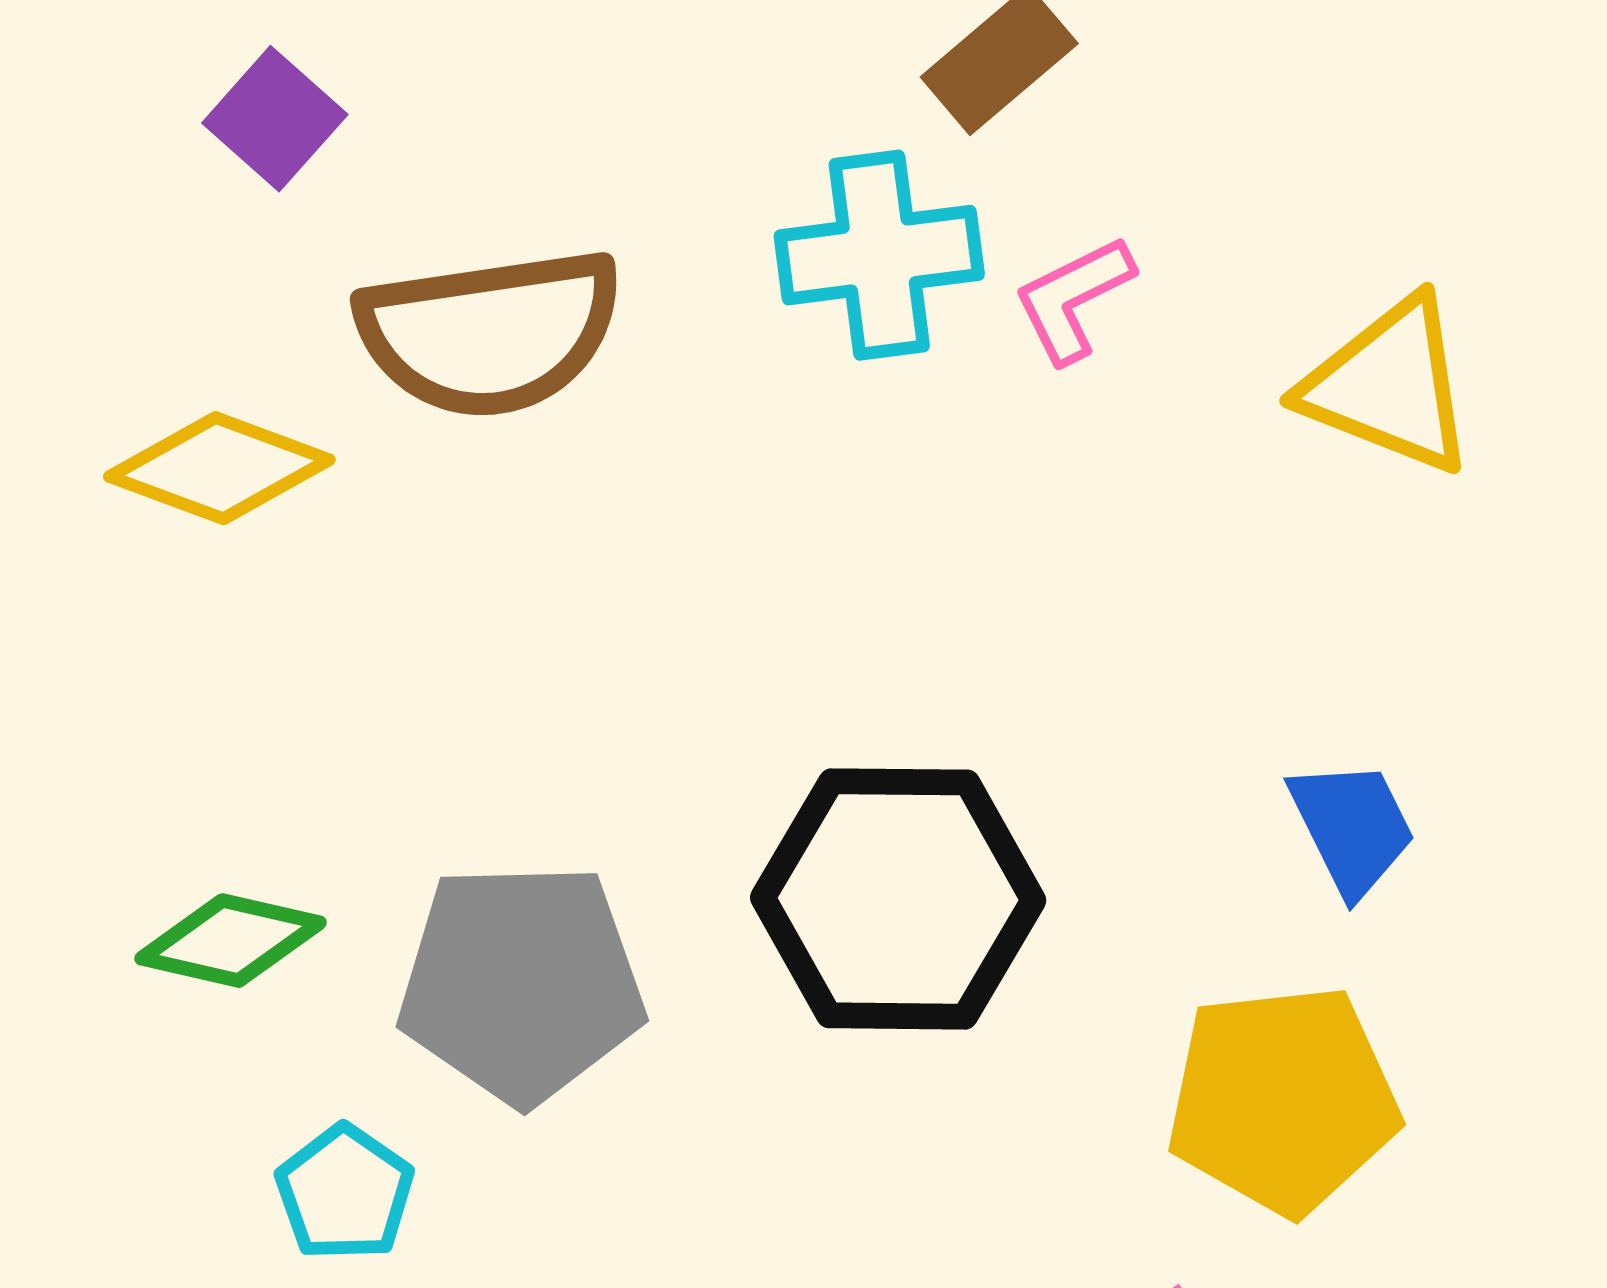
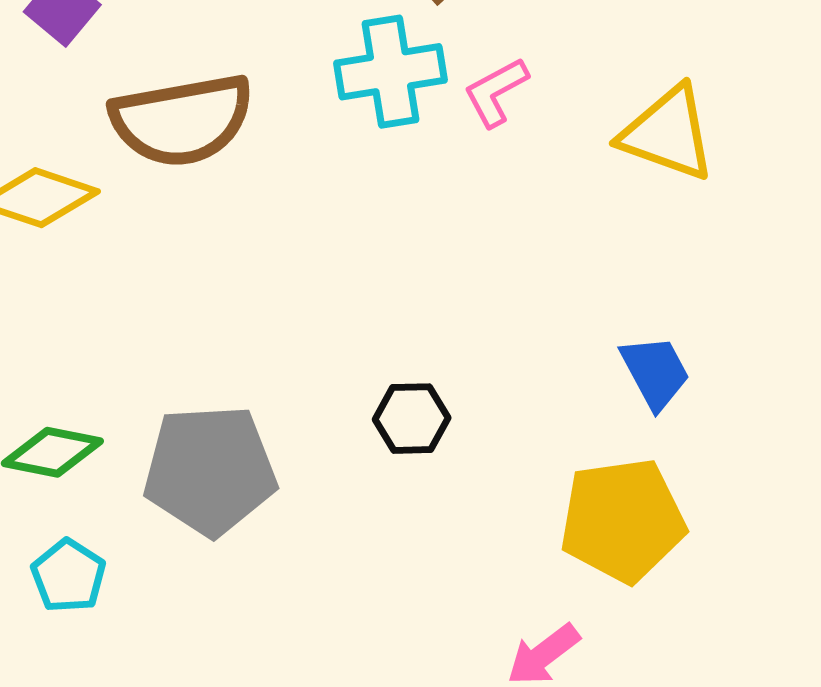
black hexagon: (898, 899) -> (412, 419), size x0.5
cyan pentagon: (345, 1193) -> (69, 576), moved

